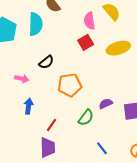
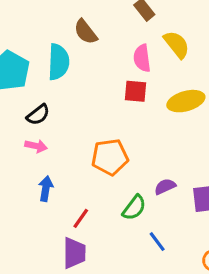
red square: (86, 42) -> (135, 91), turned 35
black semicircle: (46, 62) -> (38, 115), moved
blue line: (102, 148) -> (157, 242), moved

